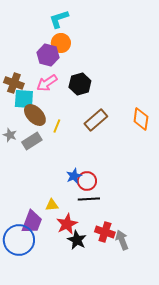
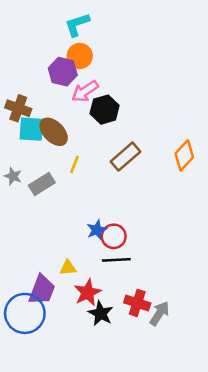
pink arrow: (47, 83) -> (85, 91), moved
brown ellipse: (35, 115) -> (54, 132), moved
orange diamond: (141, 119) -> (184, 155), turned 35
gray arrow: (122, 240) -> (159, 313), turned 54

